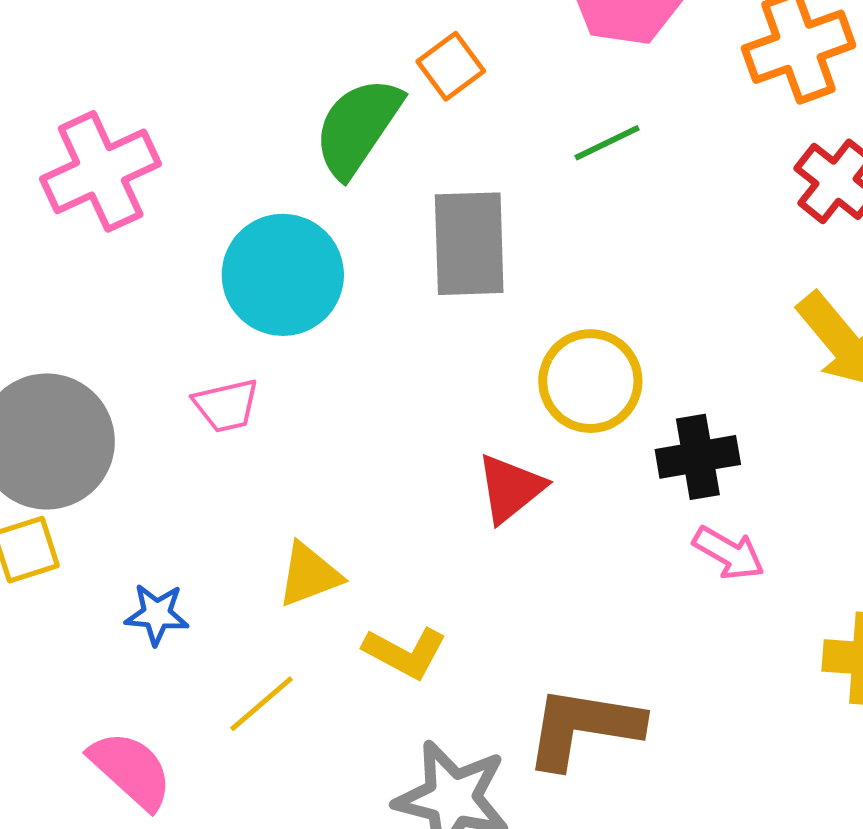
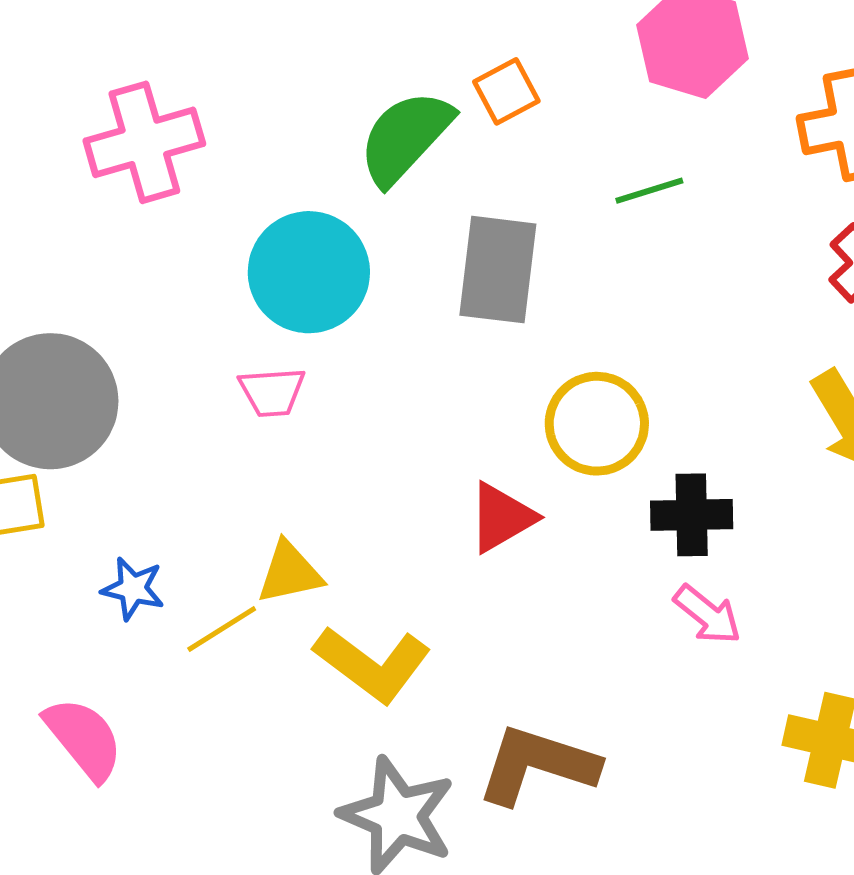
pink trapezoid: (226, 405) -> (272, 392), moved
yellow L-shape: (405, 653) -> (372, 664), size x1.4
yellow line: (261, 704) -> (222, 629), moved

